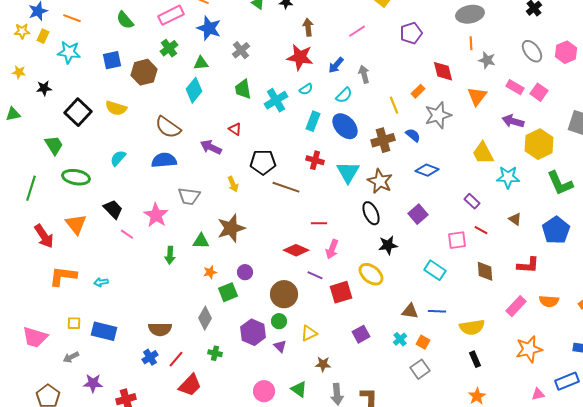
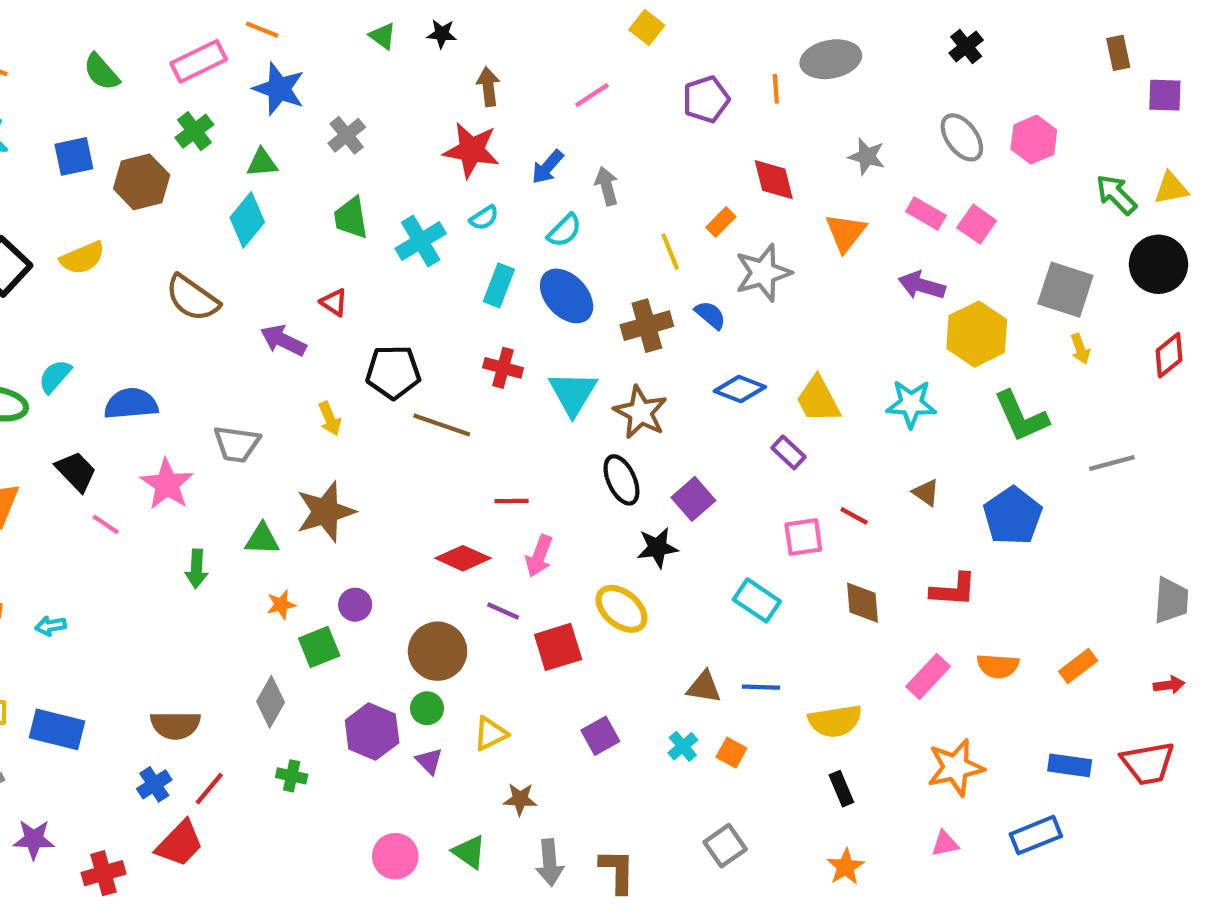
orange line: (471, 43) -> (776, 89), moved
yellow semicircle: (116, 108) -> (82, 258), turned -40
yellow trapezoid: (483, 153) -> (818, 400), moved
cyan semicircle: (118, 158) -> (55, 376), moved
blue semicircle: (164, 160) -> (131, 404), moved
purple rectangle: (472, 201) -> (789, 452), moved
purple square: (418, 214) -> (693, 499), moved
gray square: (420, 369) -> (725, 846), moved
red trapezoid: (190, 385) -> (180, 844), moved
pink triangle: (538, 394) -> (945, 844), moved

